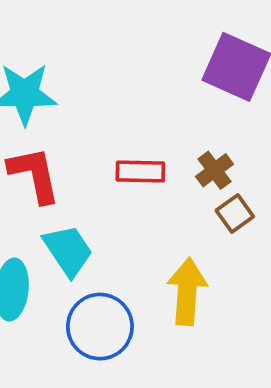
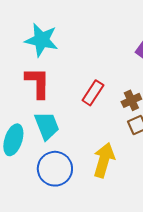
red rectangle: (140, 172) -> (93, 93), turned -70

